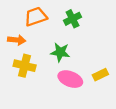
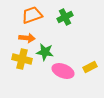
orange arrow: (17, 40) -> (27, 38), moved
green star: (60, 52) -> (45, 52), moved

